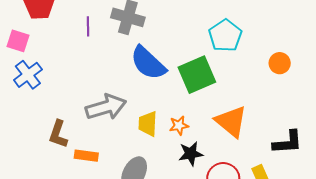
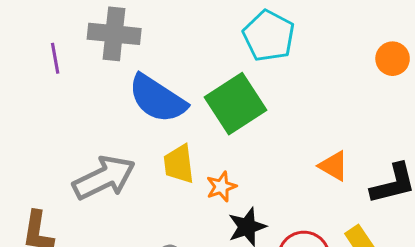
orange circle: (280, 63) -> (393, 59), moved
orange triangle: (231, 121) -> (334, 166), moved, size x0.6
yellow trapezoid: (148, 124) -> (179, 164), moved

